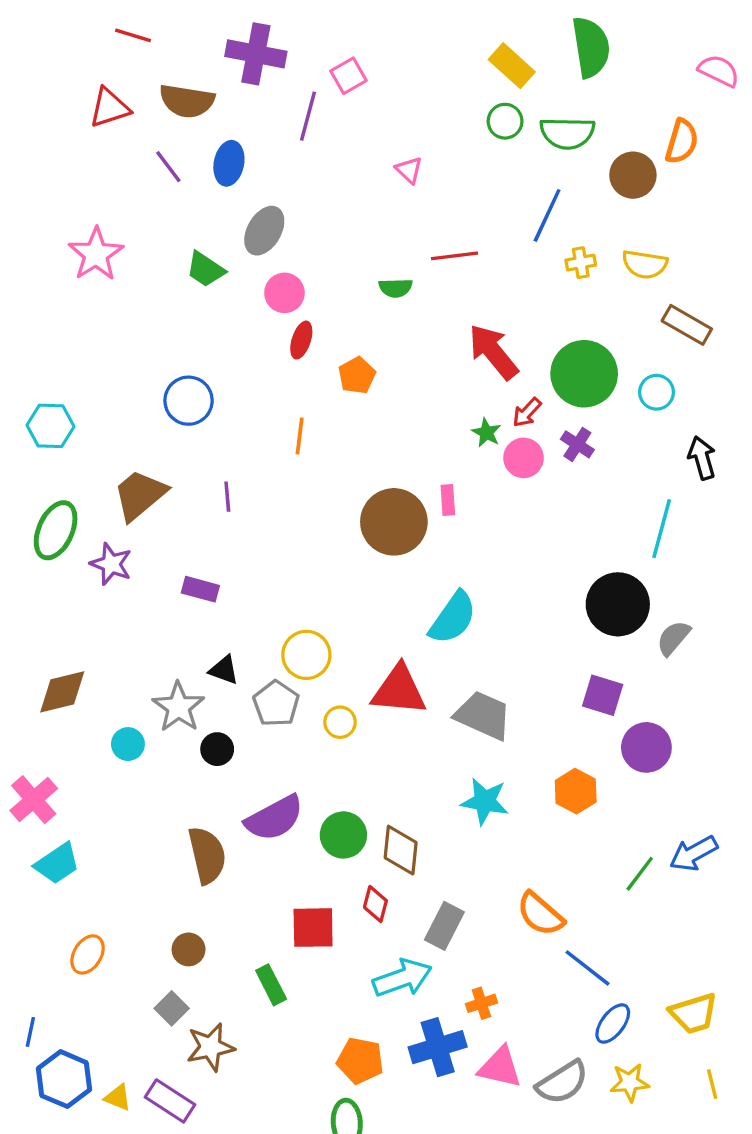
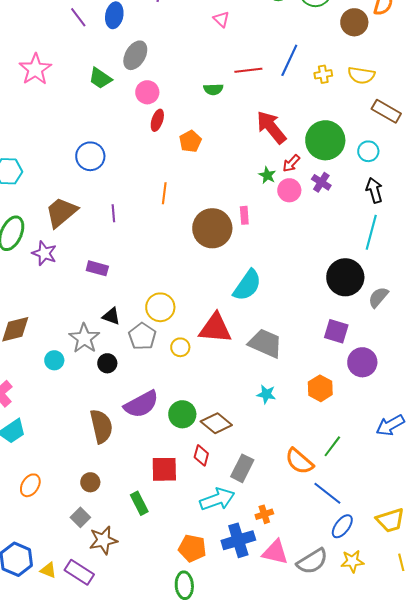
blue line: (547, 215) -> (289, 60), moved
orange line: (300, 436) -> (164, 193), moved
black arrow: (702, 458) -> (374, 190), moved
cyan star: (485, 801) -> (266, 394), size x0.7
brown diamond: (401, 850) -> (216, 423), turned -56
green line: (640, 874) -> (332, 446), moved

